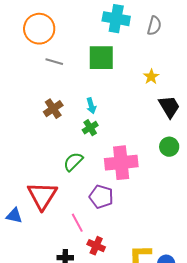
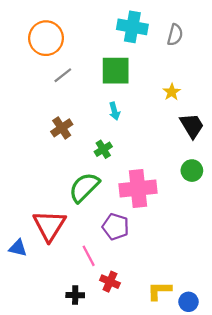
gray line: (54, 62) -> (63, 75), turned -54
cyan arrow: (91, 106) -> (114, 111), moved
green semicircle: (73, 162) -> (84, 187), size x1.4

